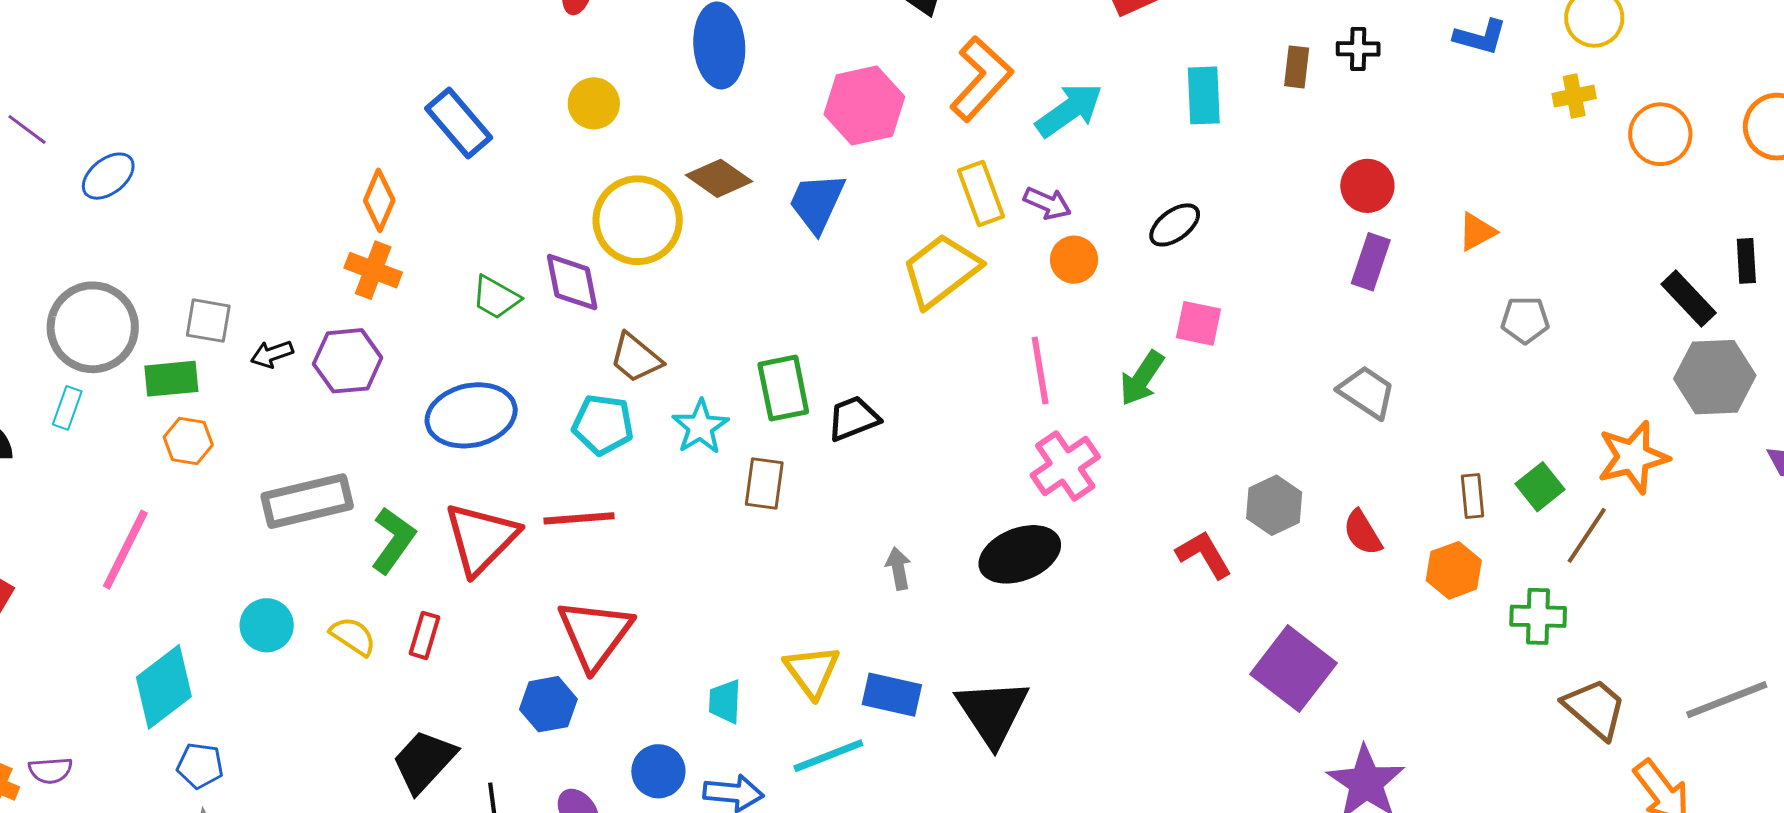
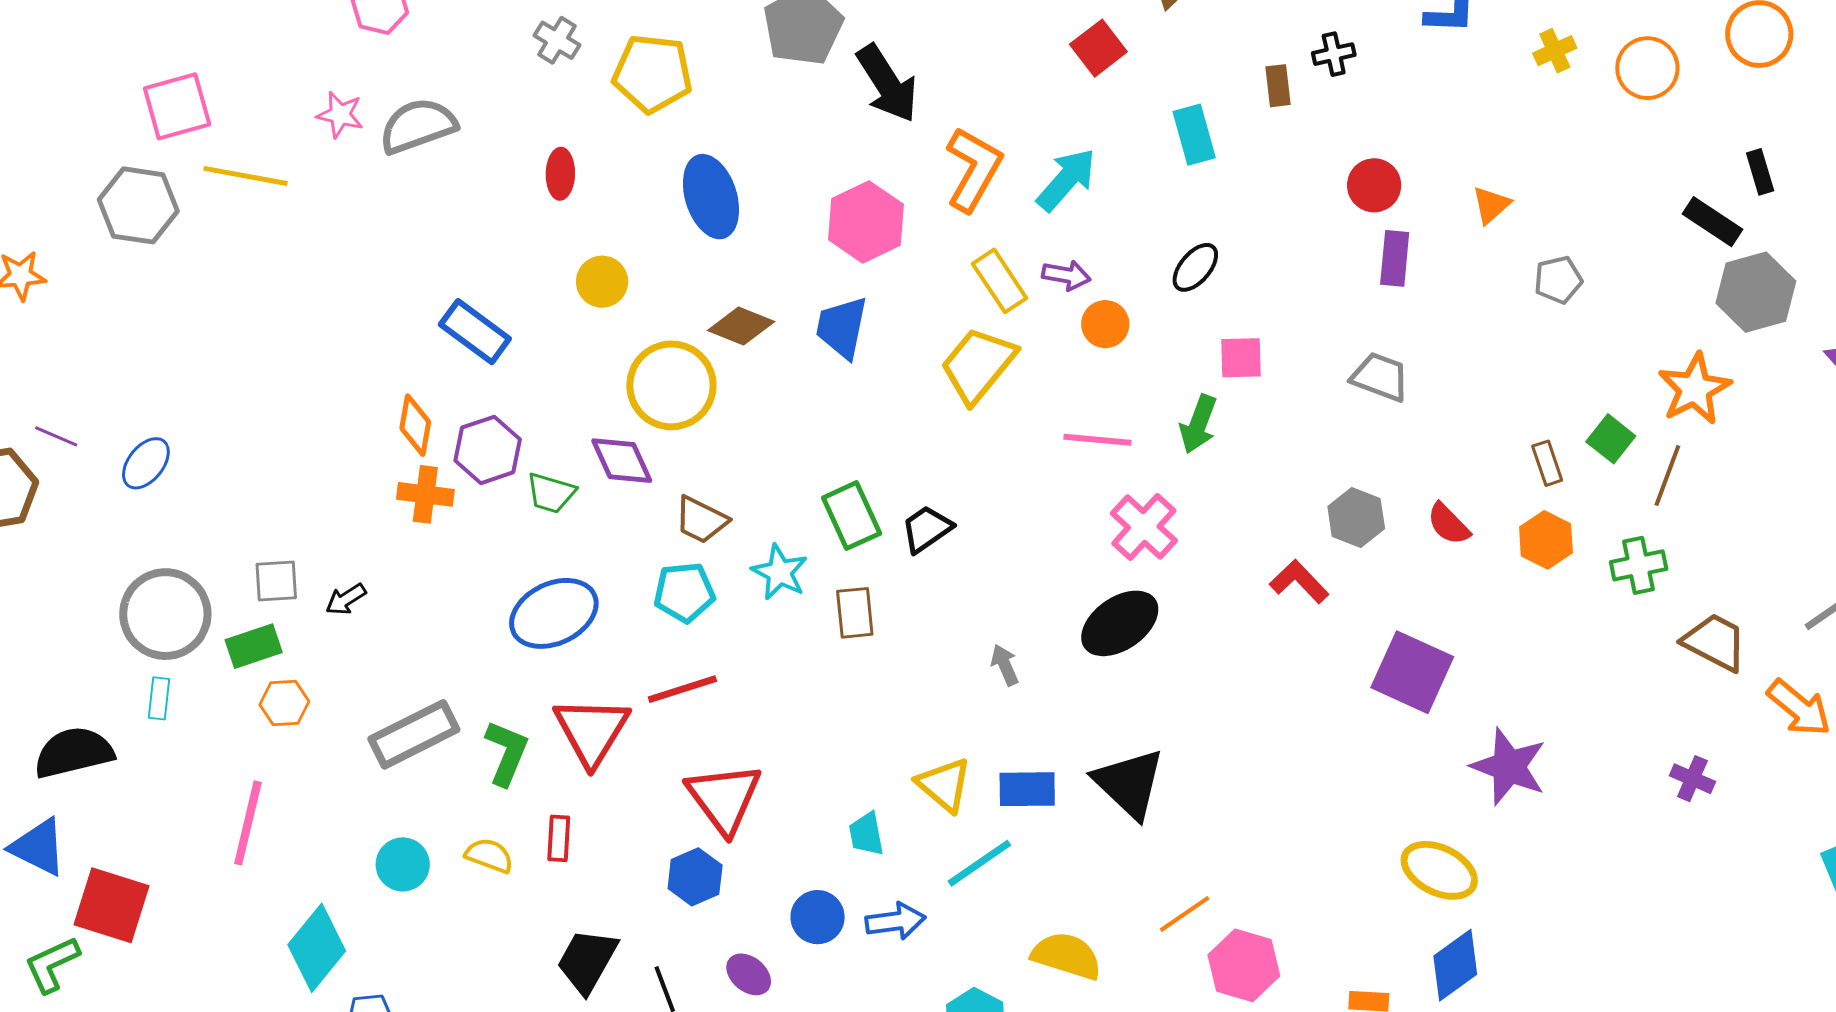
purple hexagon: (348, 361) -> (488, 450), moved
pink line: (1040, 370) -> (1098, 440), turned -62
gray trapezoid: (1367, 392) -> (1380, 377), moved

